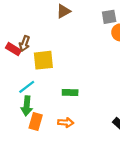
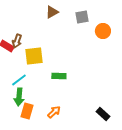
gray square: (109, 17) -> (82, 17), moved
green rectangle: (70, 92) -> (59, 76), moved
orange arrow: (66, 123) -> (54, 112), turned -48

